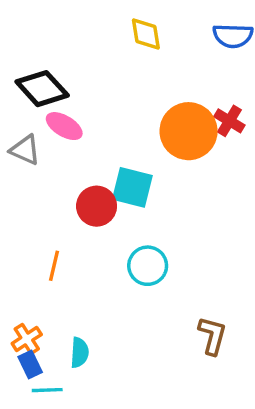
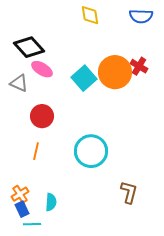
cyan square: (132, 187) -> (84, 78), moved, turned 35
red circle: (97, 206) -> (42, 116), moved
cyan circle: (148, 266) -> (91, 151), size x1.4

